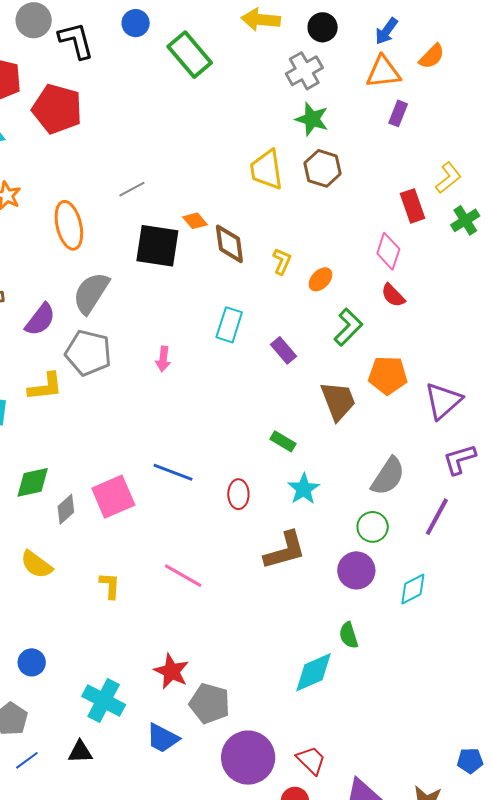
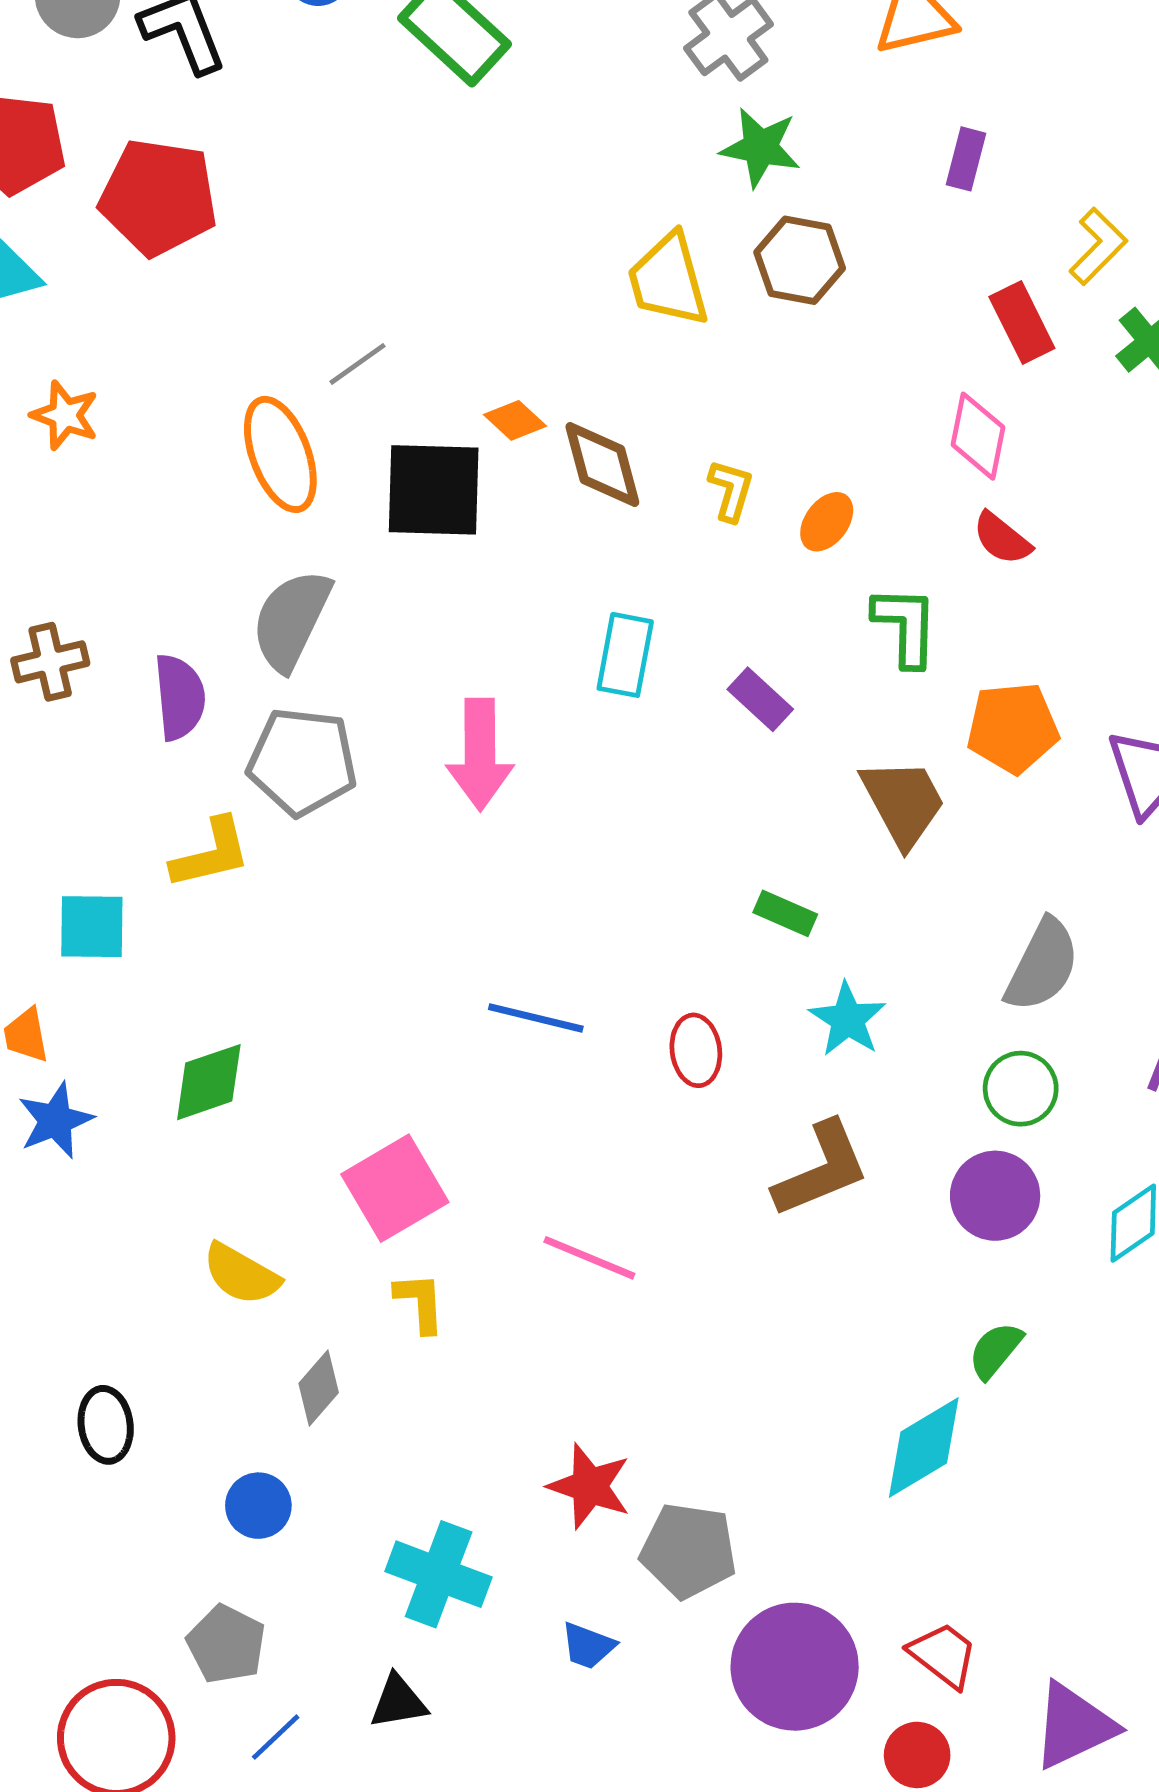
purple rectangle: (398, 113) -> (966, 159), moved
orange ellipse: (69, 225) -> (280, 454), moved
purple semicircle: (40, 320) -> (180, 697), turned -36
green L-shape: (348, 327) -> (906, 626), turned -36
pink arrow: (163, 359) -> (480, 754), size x1.8
pink square: (113, 497) -> (395, 1188), moved
gray diamond: (66, 509) -> (319, 1388), moved
green semicircle: (349, 635) -> (995, 1350), turned 64
blue trapezoid: (163, 738) -> (588, 1646), size x0.7

